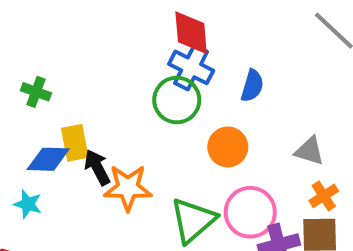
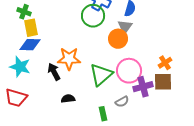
yellow rectangle: (75, 143) -> (31, 28), moved
gray triangle: (309, 151) -> (125, 27), moved, turned 49
black arrow: (97, 167) -> (54, 72), moved
cyan star: (28, 204) -> (20, 67), size x1.5

